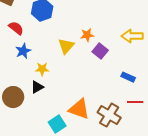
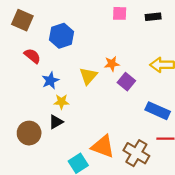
blue star: (23, 51) -> (50, 80), moved
blue rectangle: (128, 77) -> (158, 111), size x1.5

